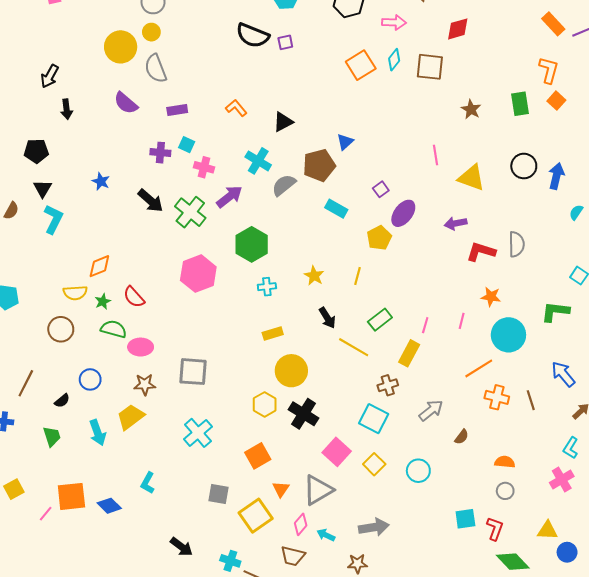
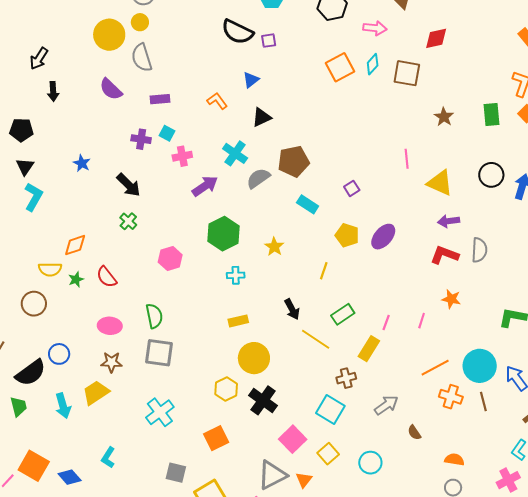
blue triangle: (345, 142) -> (251, 80), moved
pink cross: (204, 167) -> (182, 156), turned -30
green cross: (190, 212) -> (128, 221), moved, size x0.6
purple ellipse: (403, 213) -> (383, 237), moved
purple arrow: (456, 223) -> (449, 221), moved
yellow pentagon: (379, 238) -> (347, 235), turned -30
pink hexagon: (198, 274) -> (170, 258), size x0.7
yellow star: (314, 276) -> (274, 247), moved
green semicircle: (114, 329) -> (154, 316), moved, turned 60
cyan circle: (508, 335) -> (480, 366), moved
black semicircle: (62, 401) -> (31, 373), size x2.0
brown semicircle: (462, 437) -> (414, 433), turned 105
orange triangle: (281, 489) -> (304, 480), moved
orange square: (71, 496) -> (34, 466), turned 32

